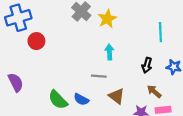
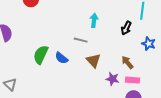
black arrow: (147, 65) -> (126, 28), moved
green semicircle: (58, 100) -> (41, 55), turned 60

